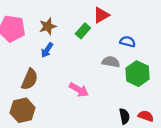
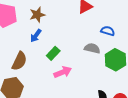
green rectangle: (83, 31) -> (53, 53), moved
pink arrow: (79, 90) -> (63, 72), turned -54

